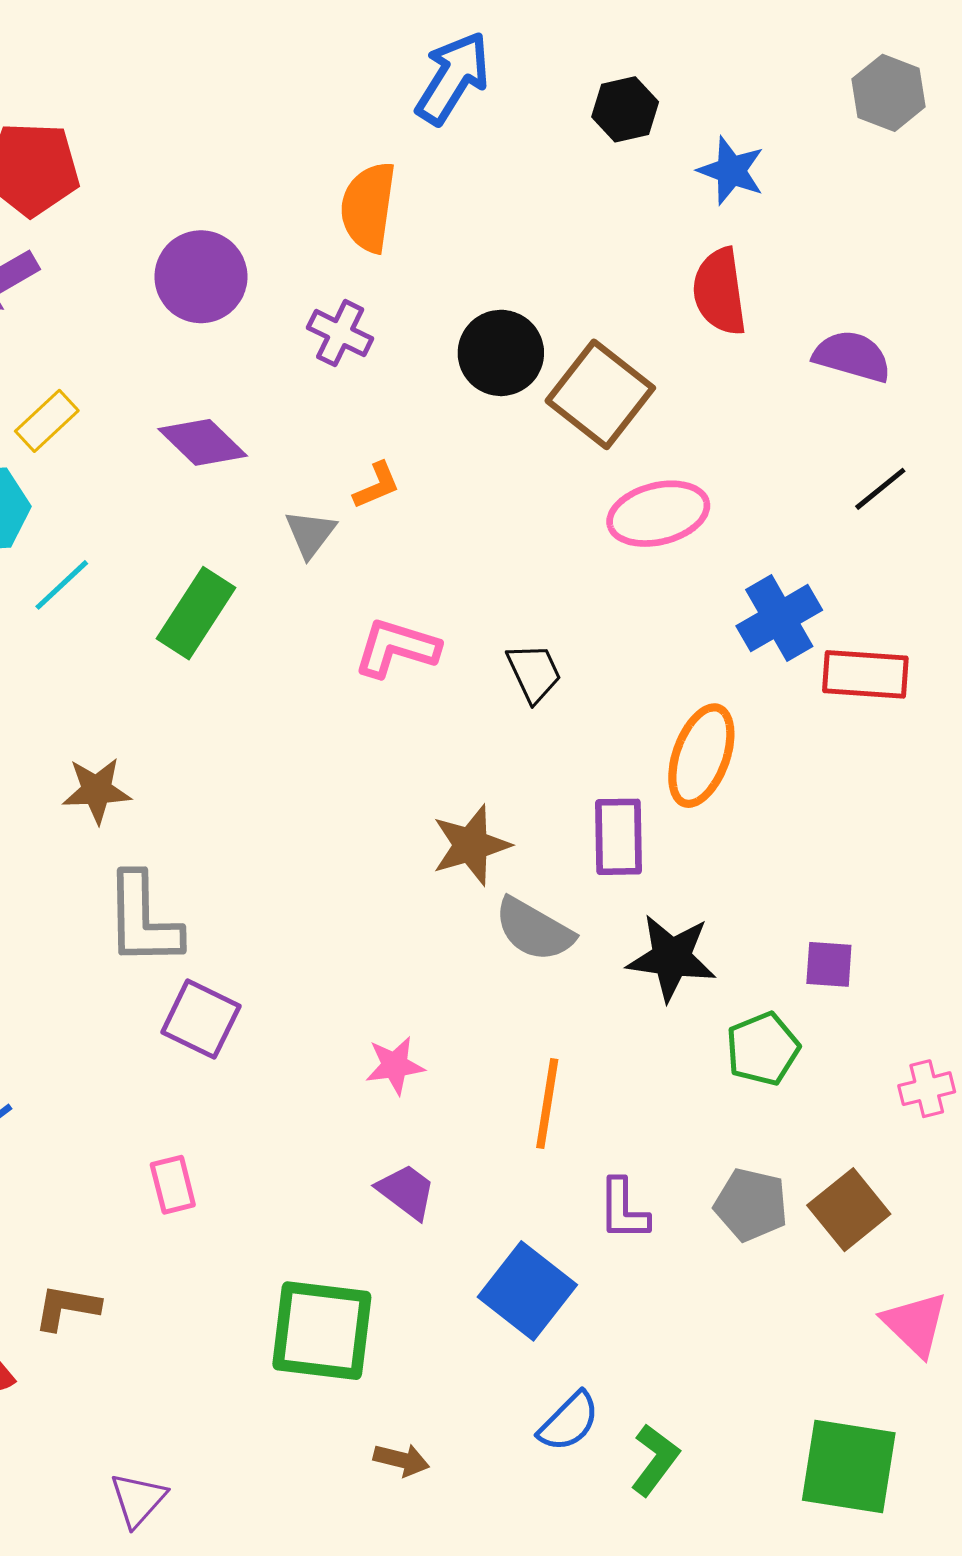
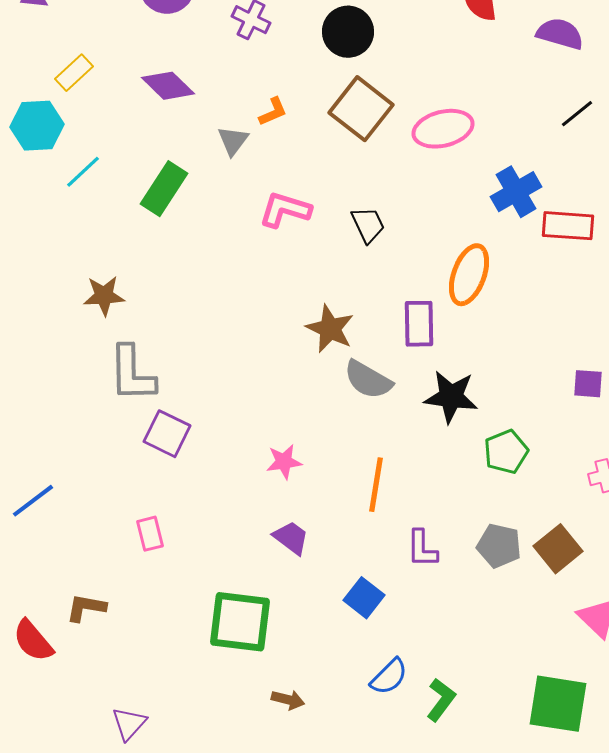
brown square: (600, 394) -> (361, 109), moved
brown star: (471, 845) -> (330, 329), turned -30
purple square: (829, 964) -> (588, 384), moved
blue square: (527, 1291) -> (364, 598), size x0.7

